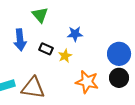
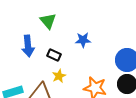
yellow star: (65, 56) -> (59, 76), moved

